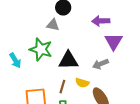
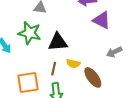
purple triangle: (114, 41) -> (102, 20), turned -30
gray arrow: (100, 64) -> (114, 52), moved

